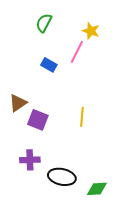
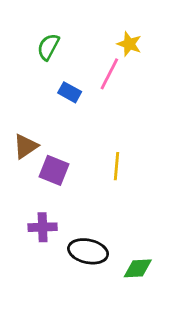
green semicircle: (44, 23) -> (48, 47), moved

